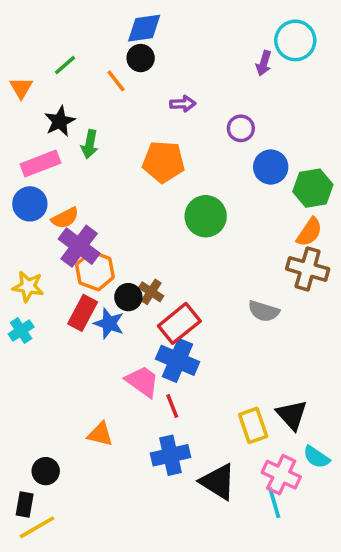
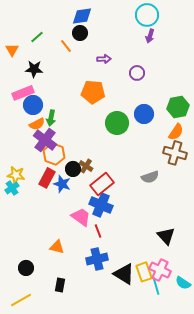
cyan circle: (295, 40) -> (147, 15), moved
black star: (60, 121) -> (34, 69), turned 30
green arrow: (90, 144) -> (51, 118), moved
blue circle: (271, 167) -> (144, 114), moved
blue circle: (30, 204) -> (33, 105), moved
yellow star: (28, 287) -> (16, 175), moved
gray semicircle: (264, 311) -> (150, 177), turned -36
yellow rectangle: (253, 425) -> (144, 272), moved
cyan semicircle: (316, 457) -> (183, 283), moved
black rectangle: (25, 504) -> (60, 285), moved

